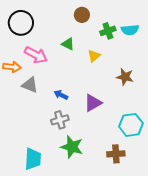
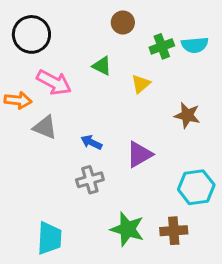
green star: (72, 147) -> (127, 229), moved

